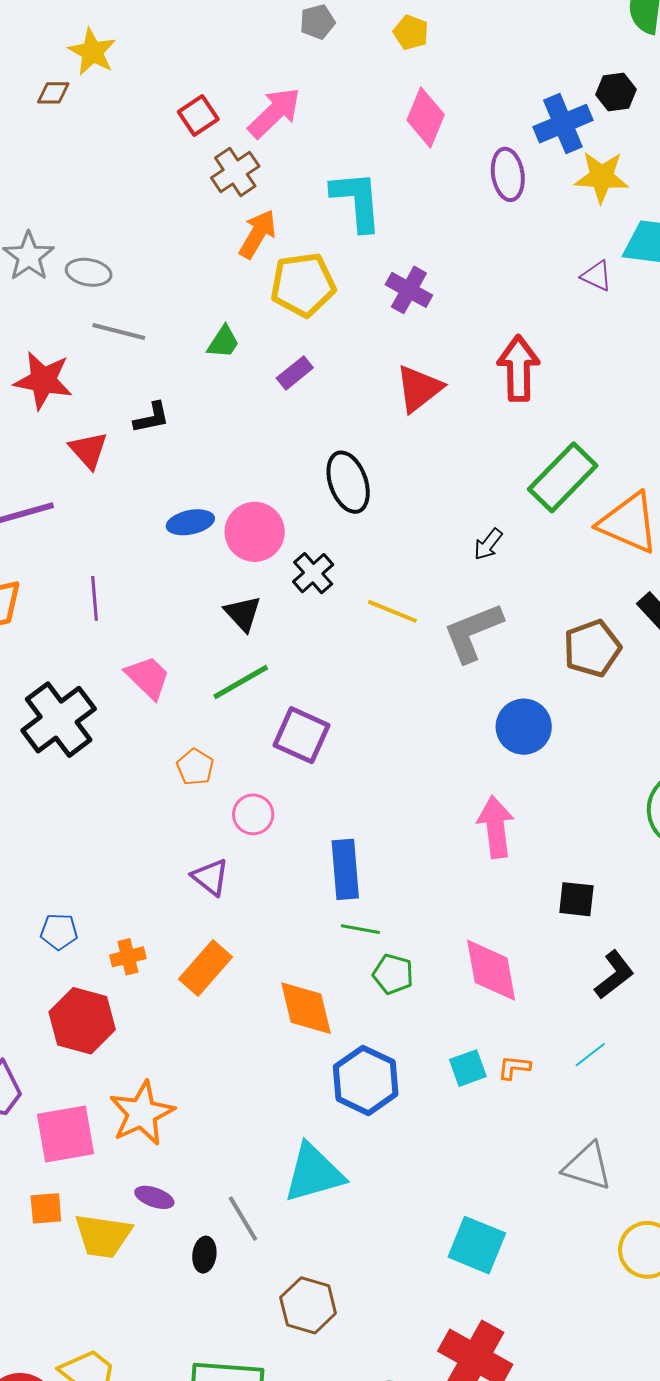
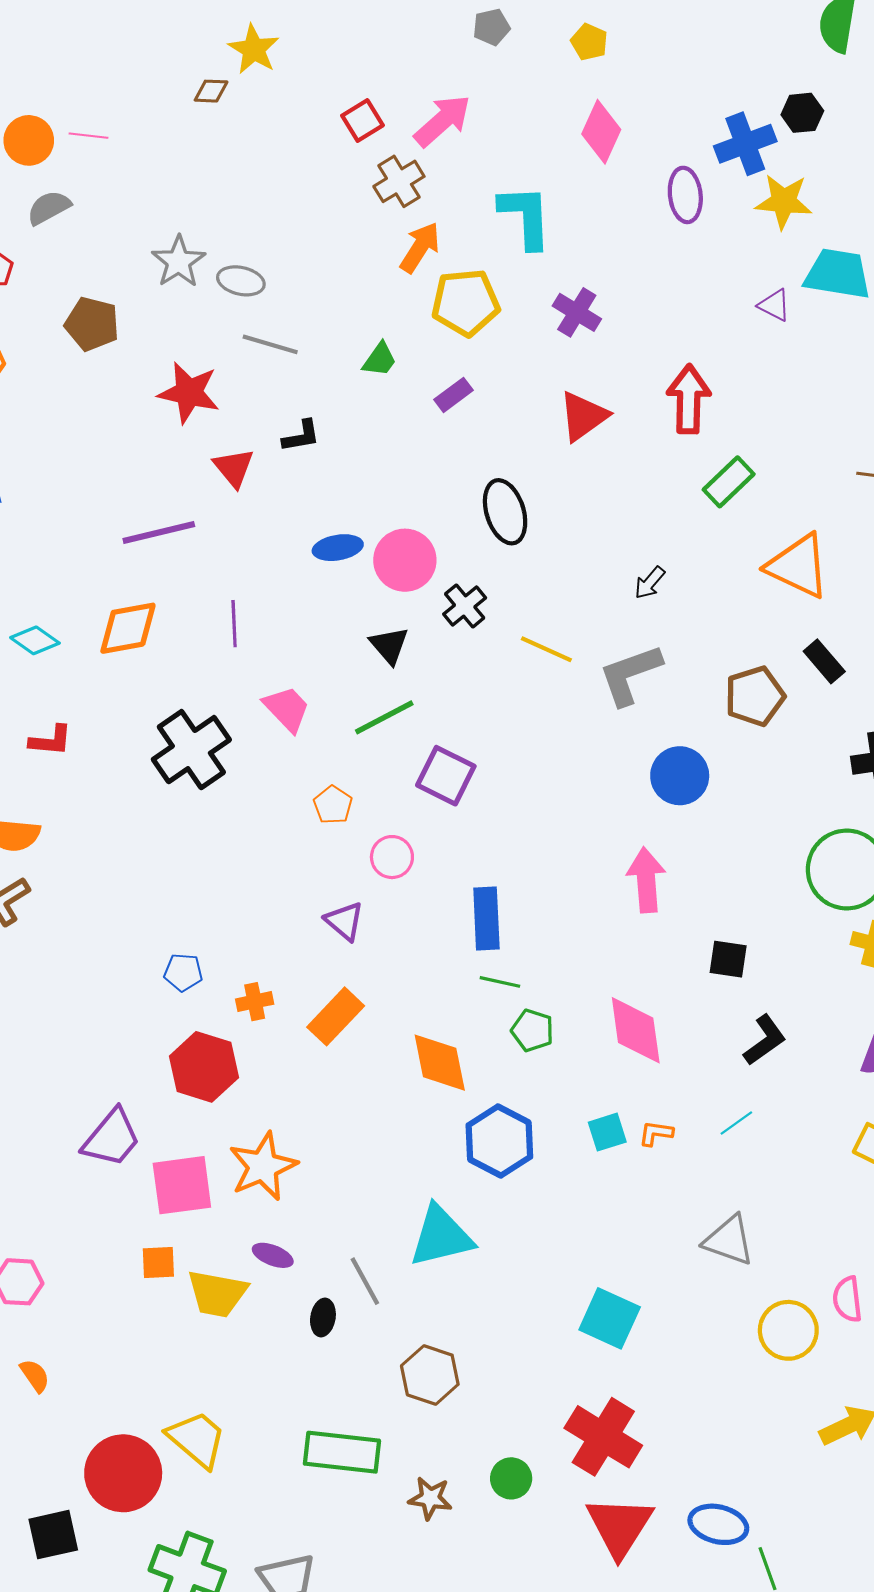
green rectangle: (563, 477) -> (729, 482), moved, size x0.7

